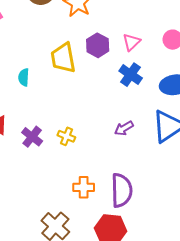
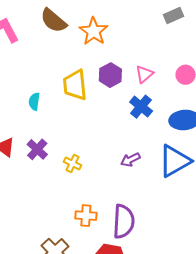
purple cross: (32, 137) -> (37, 149), moved

